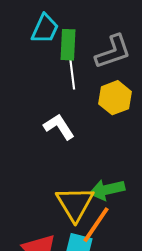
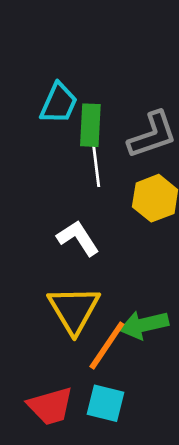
yellow triangle: (75, 204) -> (74, 310), moved
orange line: (96, 225) -> (107, 345), moved

